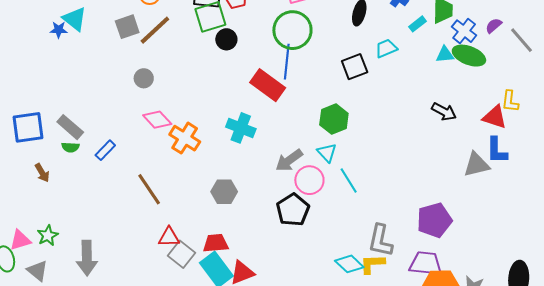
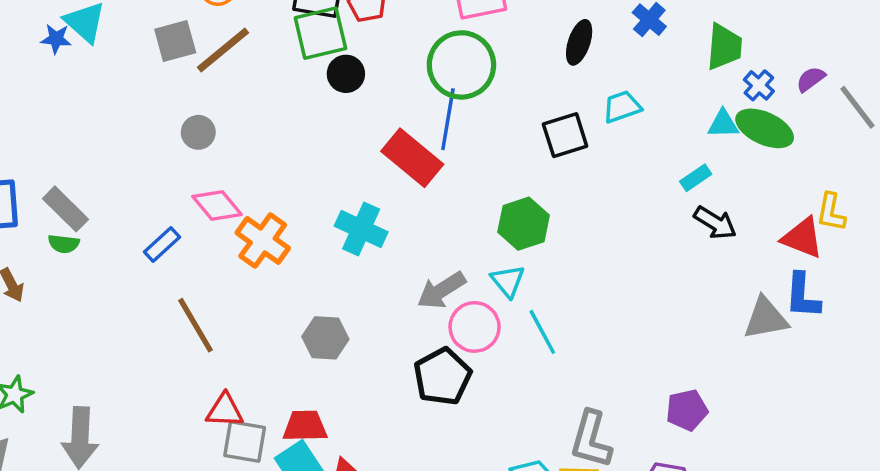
cyan rectangle: (417, 24) -> (696, 178), moved
blue cross: (464, 31) -> (759, 85), size x0.7
blue rectangle: (105, 150) -> (162, 245), moved
purple pentagon: (434, 220) -> (687, 410), size x0.7
gray square: (182, 254) -> (245, 442), turned -32

